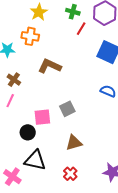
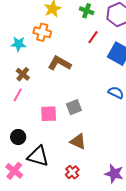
red line: (81, 29) -> (93, 37), moved
black circle: (28, 132) -> (18, 137), moved
brown triangle: (74, 143) -> (78, 141), turned 36

